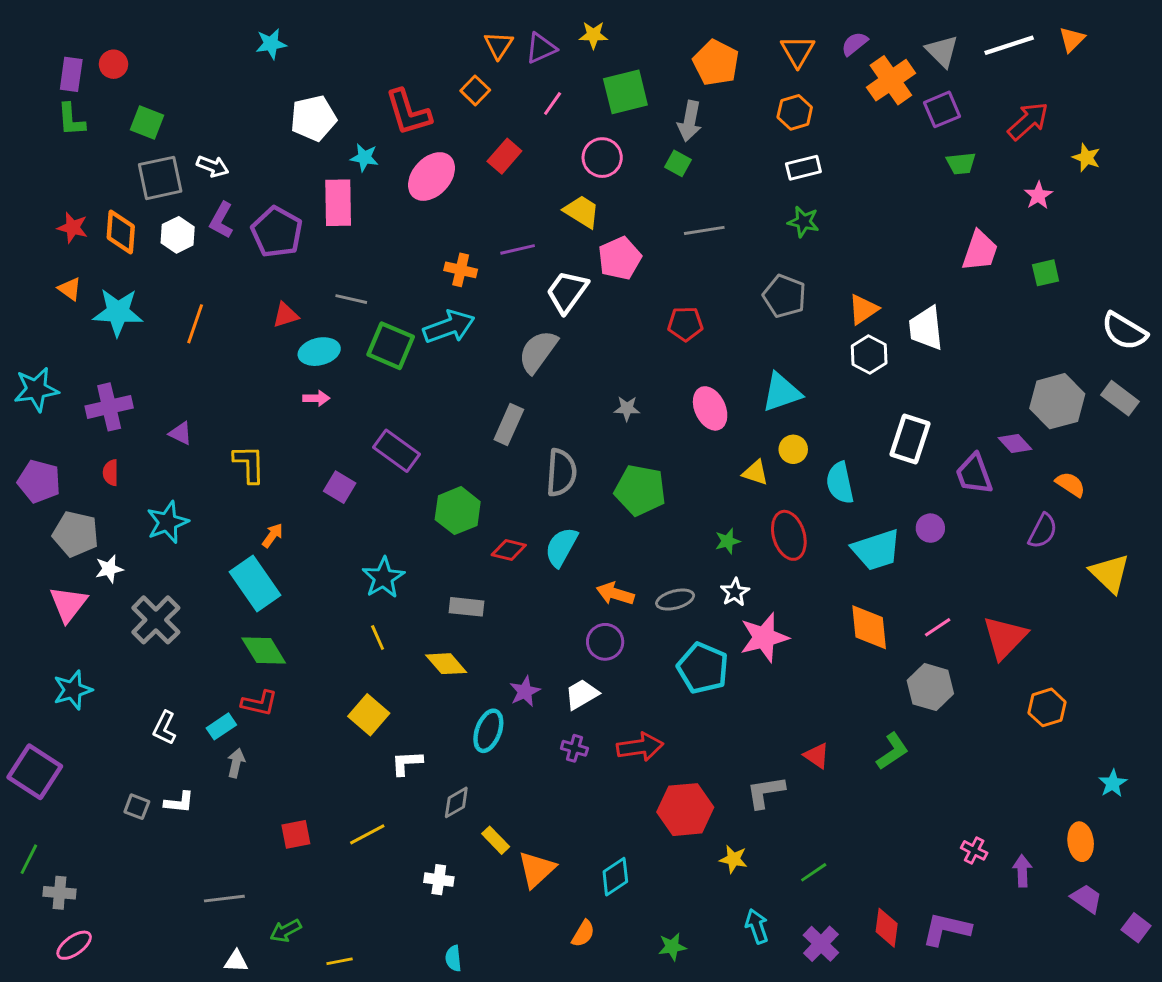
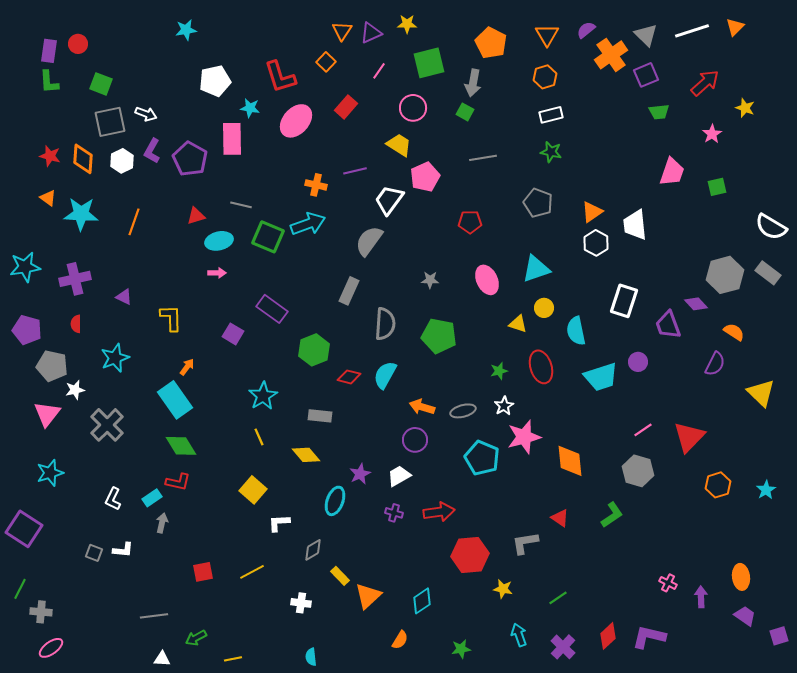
orange diamond: (869, 627) -> (570, 461), moved
cyan star: (1113, 783) -> (766, 490), moved
red diamond: (887, 928) -> (608, 636), turned 40
purple square: (1136, 928) -> (779, 636), turned 36

